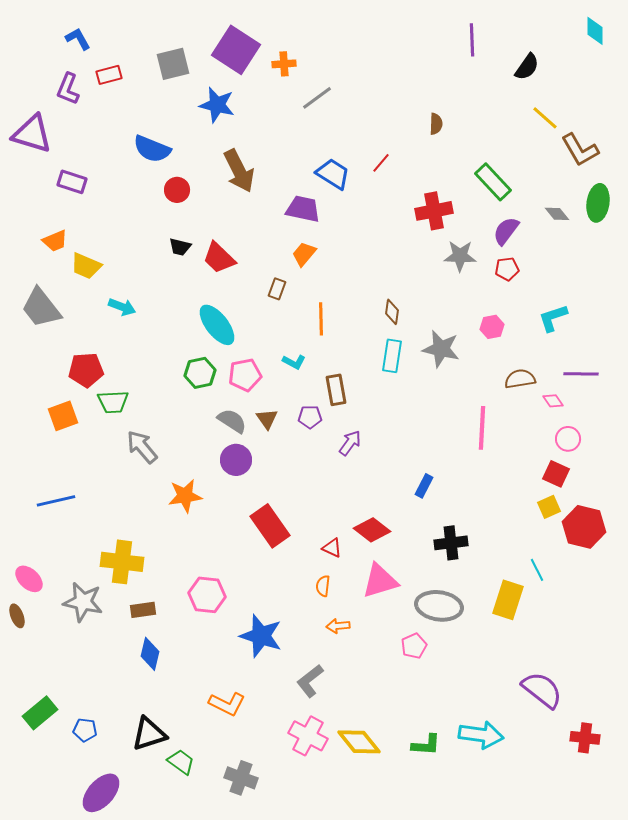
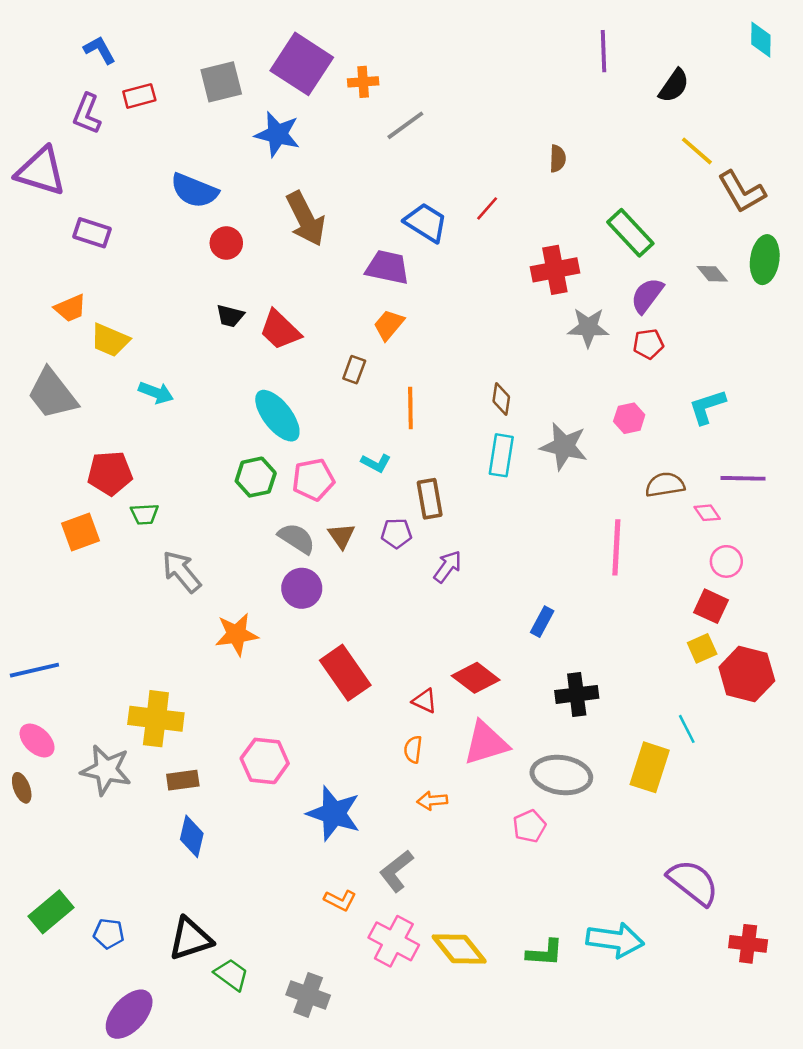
green trapezoid: (113, 402) -> (144, 514), size x0.7
blue line: (56, 501) -> (34, 670), moved
orange L-shape: (227, 704) -> (340, 900), moved, size x0.7

